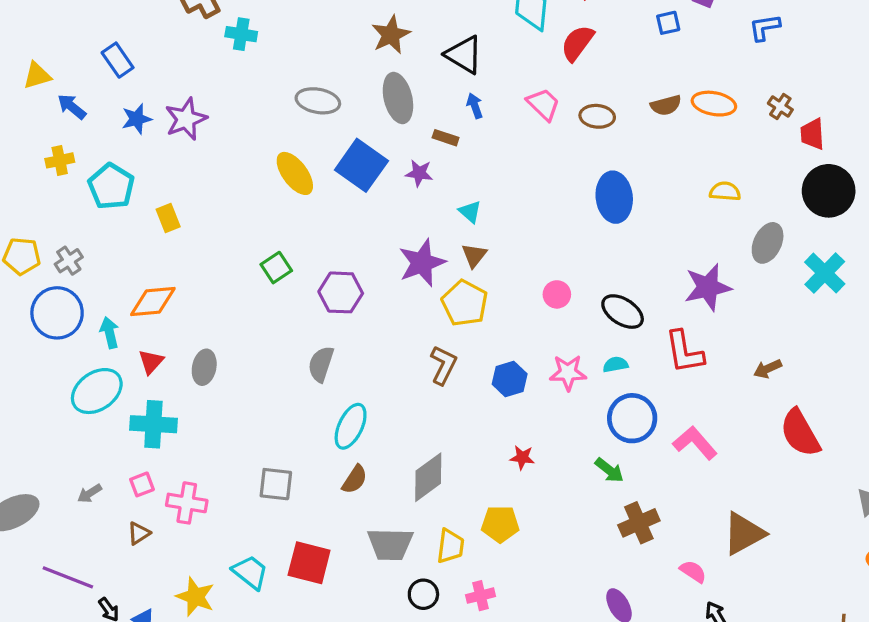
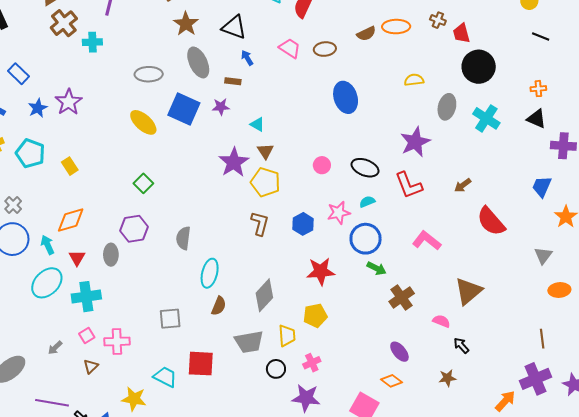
purple hexagon: (341, 292) -> (134, 229), moved
blue circle: (632, 418) -> (366, 239), moved
red star: (522, 458) -> (321, 271), size x1.8

